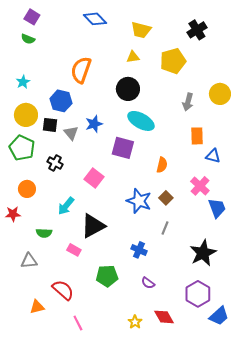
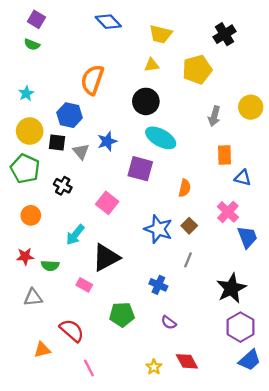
red star: (13, 214) -> (25, 256), moved
purple hexagon: (198, 294) -> (240, 327), moved

